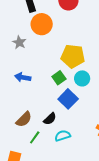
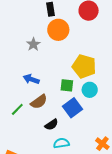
green square: (59, 78) -> (67, 85), turned 32
brown semicircle: (24, 119) -> (39, 102), moved
green line: (35, 137) -> (17, 109), moved

